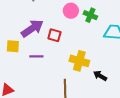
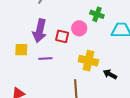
pink circle: (71, 11) -> (79, 28), moved
purple arrow: (32, 28) -> (40, 31), turned 140

